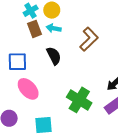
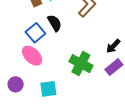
blue square: (17, 62) -> (35, 33), moved, turned -36

